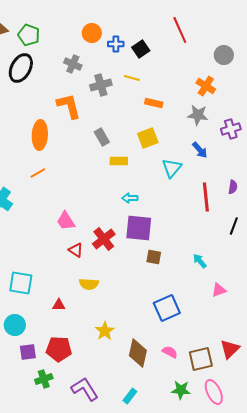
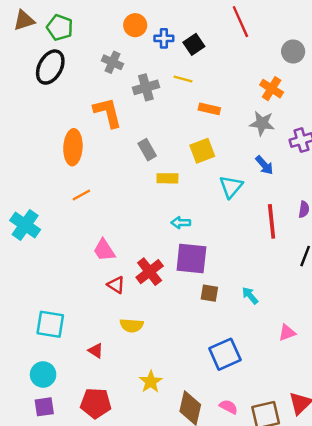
orange line: (38, 173) -> (81, 195), moved
cyan arrow: (200, 261) -> (250, 296), moved
red triangle: (59, 305) -> (96, 351), turned 32
purple square: (28, 352) -> (44, 407), moved

